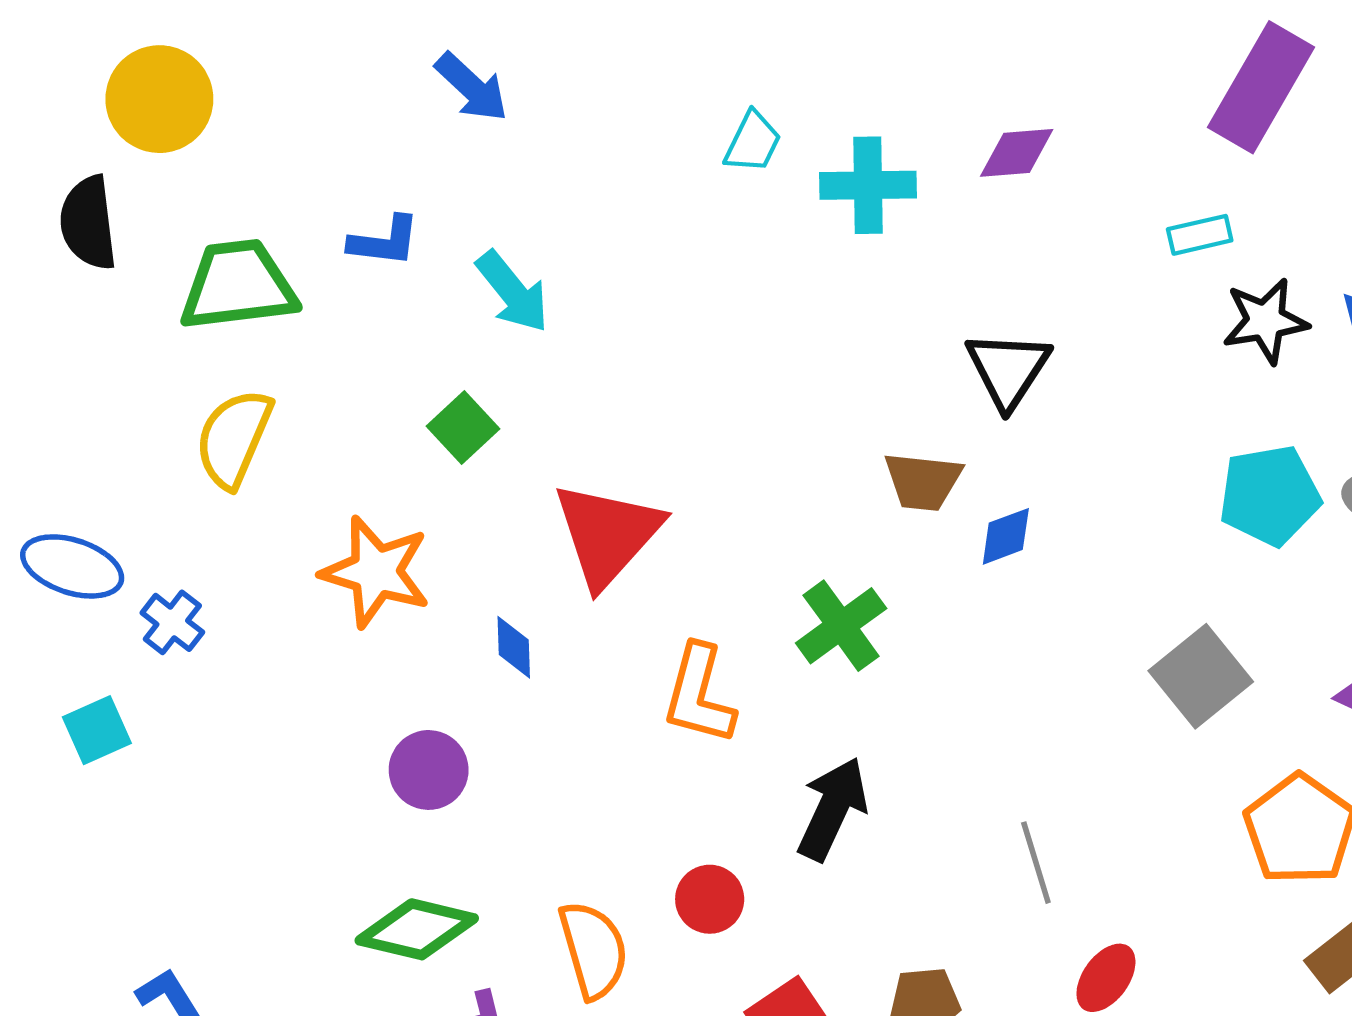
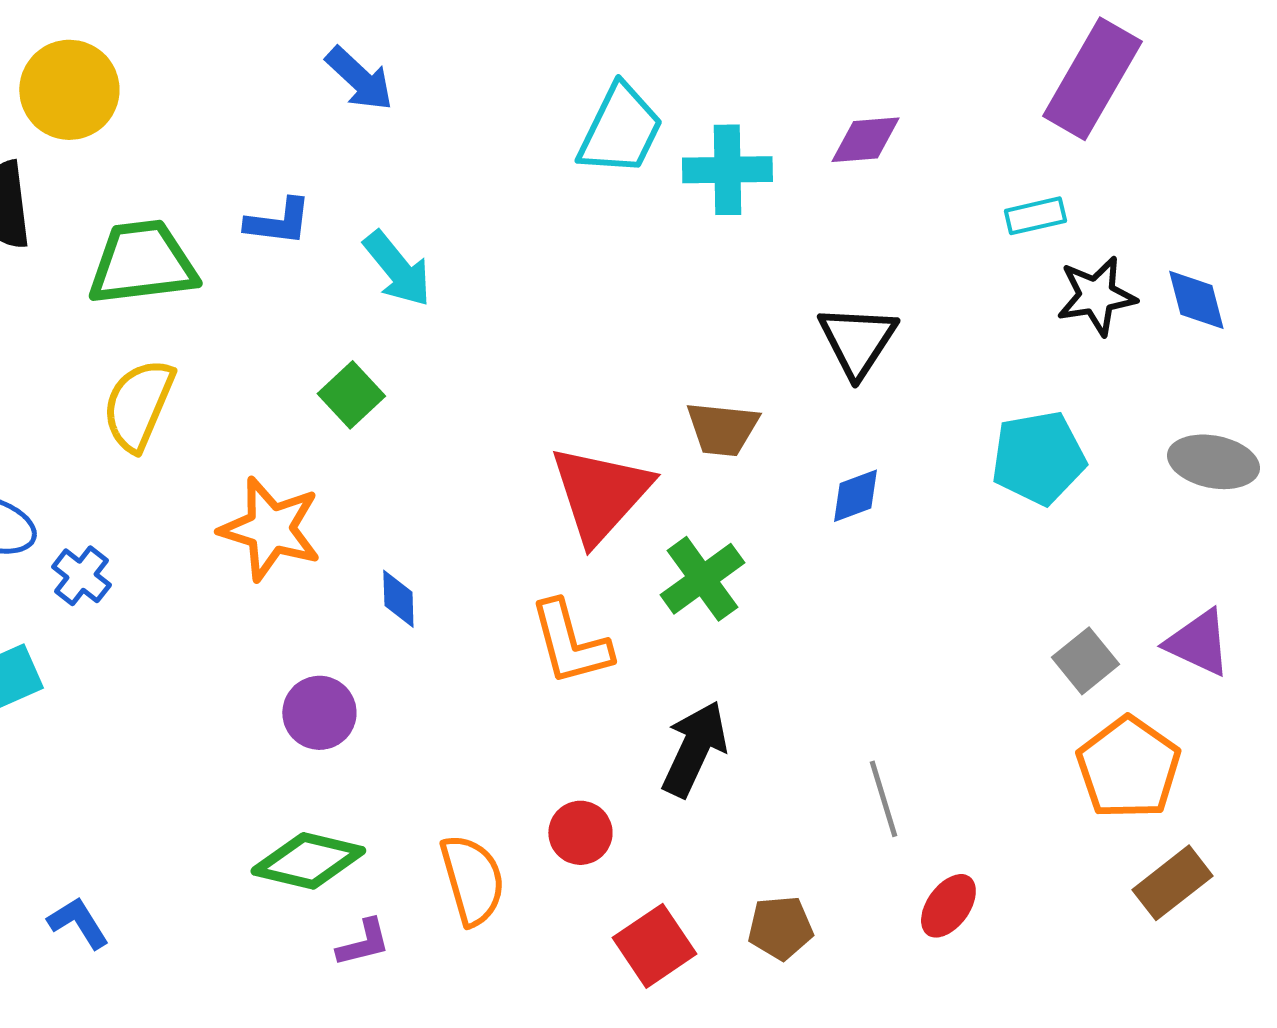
cyan trapezoid: (753, 142) -> (620, 130), size x1.6
brown trapezoid: (923, 481) -> (722, 429), moved
cyan pentagon: (1270, 495) -> (1038, 458), moved
red triangle: (607, 534) -> (600, 494), moved
gray square: (1201, 676) -> (1085, 661), moved, size x0.7
orange L-shape: (699, 695) -> (570, 643), turned -30

